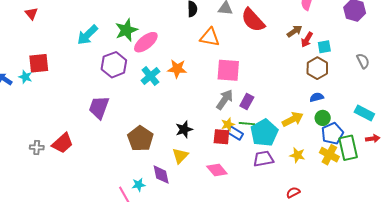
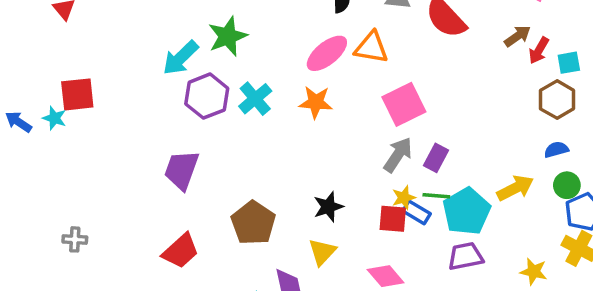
cyan arrow: (87, 35) -> (181, 58), moved
pink ellipse: (146, 42) -> (327, 53), moved
pink square: (228, 70) -> (404, 104), turned -30
cyan cross: (150, 76) -> (255, 99), moved
red trapezoid: (63, 143) -> (181, 251), moved
yellow star: (297, 155) -> (534, 272), moved

